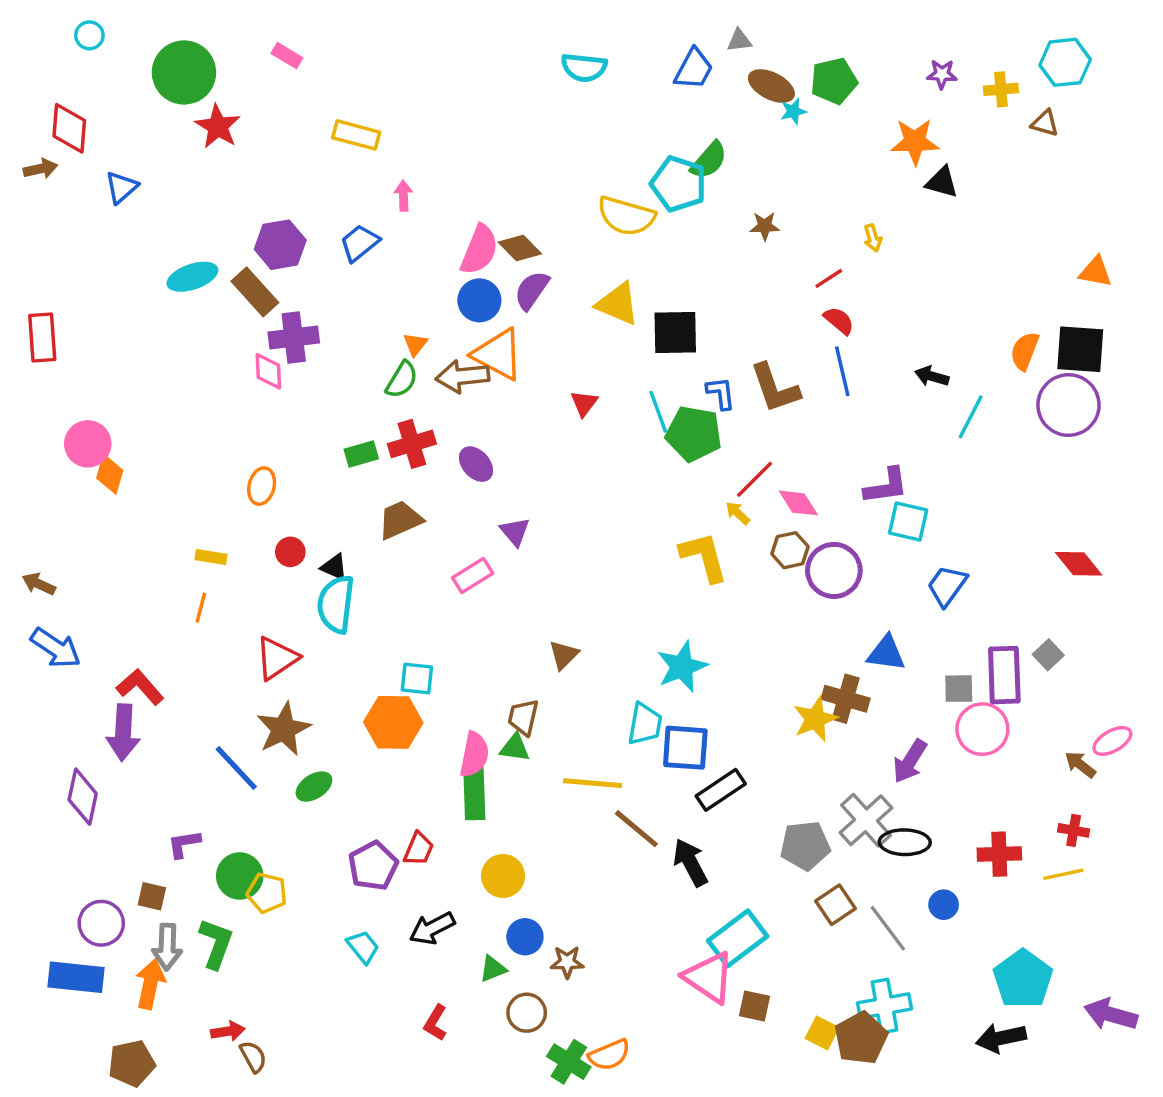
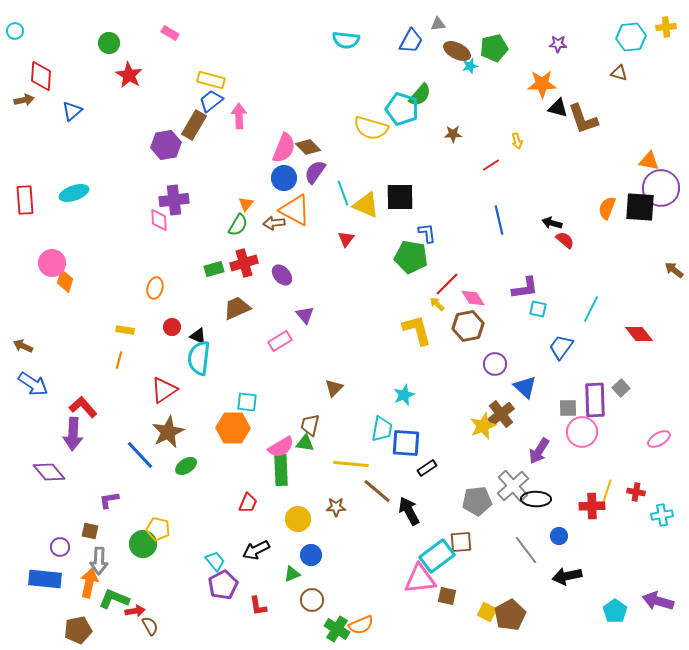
cyan circle: (89, 35) -> (15, 31), moved
green circle: (184, 72) -> (109, 43), size x0.6
yellow cross: (1001, 89) -> (666, 27), moved
pink arrow: (403, 196) -> (239, 116), size x1.4
blue trapezoid: (360, 243) -> (211, 101), moved
cyan ellipse: (192, 277) -> (74, 193), moved
brown rectangle: (255, 292) -> (194, 125), moved, turned 72
yellow triangle: (618, 304) -> (366, 205), moved
red semicircle: (839, 321) -> (565, 240), moved
brown arrow: (462, 376) -> (274, 223), size x0.7
brown L-shape: (775, 388) -> (583, 119), moved
purple circle: (1068, 405) -> (661, 188), moved
cyan line: (658, 412) -> (343, 193), moved
cyan line: (971, 417) -> (591, 309), moved
cyan square: (908, 521) -> (538, 309), size x0.7
brown hexagon: (790, 550) -> (468, 326), size x1.4
purple circle: (834, 570) -> (495, 364), moved, size x0.7
blue triangle: (886, 653) -> (525, 387), turned 35
cyan star: (682, 667) -> (404, 395), size x0.7
brown cross: (846, 699) -> (501, 414), turned 36
pink semicircle: (474, 754) -> (281, 447), turned 48
brown arrow: (1080, 765) -> (674, 270), moved
black rectangle: (721, 790) -> (427, 468), size x0.7
purple diamond: (83, 797) -> (49, 472), turned -52
purple pentagon: (373, 866) -> (223, 585), moved
yellow line: (1063, 874) -> (607, 491), moved, turned -60
green circle: (240, 876) -> (143, 544), moved
brown square: (836, 905) -> (461, 542), moved, turned 30
purple circle: (101, 923) -> (60, 547), size x0.7
green L-shape: (216, 943) -> (114, 599), moved, turned -88
brown star: (567, 962) -> (336, 507), moved
pink triangle: (709, 977) -> (420, 579), turned -40
cyan pentagon: (1023, 979) -> (615, 611), moved, size x0.7
cyan cross: (884, 1006) -> (662, 515), moved, size x0.7
red L-shape: (435, 1023) -> (258, 606), turned -40
black arrow: (1001, 1038) -> (567, 576), moved

